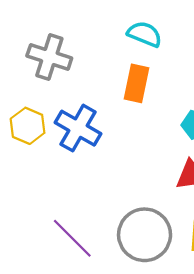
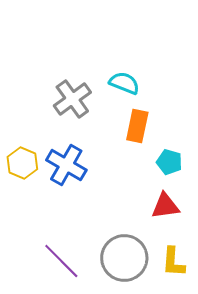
gray cross: (49, 57) -> (72, 99), moved, turned 36
orange rectangle: (137, 83) -> (137, 126), moved

